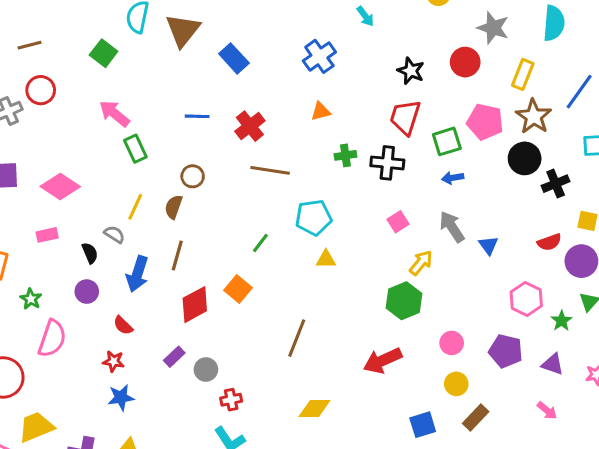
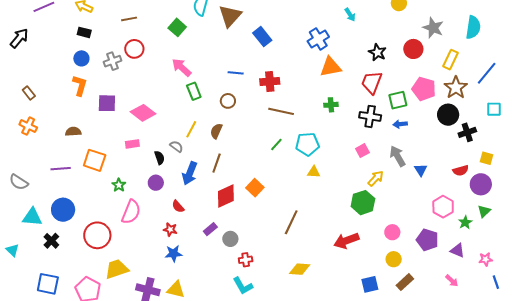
orange triangle: (321, 111) -> (331, 67), moved, size x1.6
red cross: (250, 126) -> (270, 81), turned 30
black cross: (387, 163) -> (370, 116), moved
brown circle: (193, 176) -> (228, 101), moved
green line: (260, 243) -> (276, 144), moved

